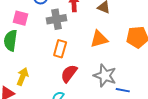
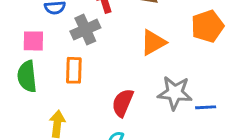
orange rectangle: (60, 49) -> (74, 70), moved

